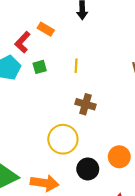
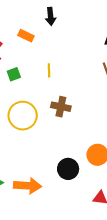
orange rectangle: (46, 29) -> (26, 36), moved
yellow circle: (63, 139) -> (23, 116), moved

